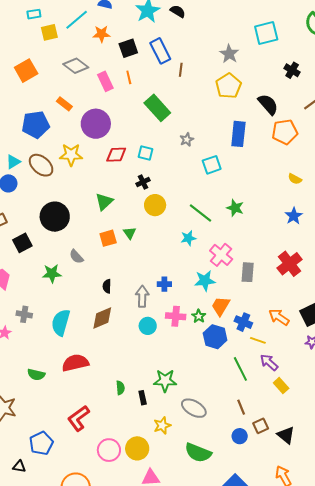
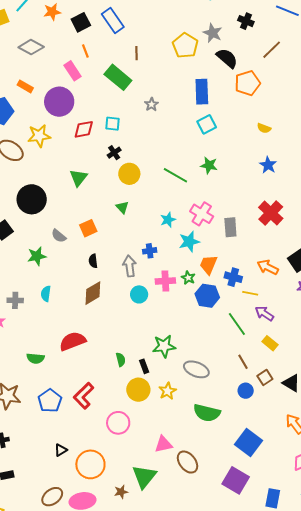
gray star: (229, 54) -> (213, 33), moved
brown line: (181, 70) -> (137, 53), moved
pink rectangle: (105, 81) -> (72, 71), moved
cyan square: (212, 165) -> (207, 124), moved
green triangle: (130, 233) -> (122, 207), moved
orange square: (108, 238) -> (88, 228), moved
cyan star: (188, 238) -> (168, 220), moved
cyan semicircle: (61, 322) -> (46, 294), moved, size x0.6
yellow rectangle: (281, 386) -> (270, 343), moved
blue pentagon: (41, 443) -> (50, 401), moved
yellow circle: (137, 448) -> (138, 390), moved
black triangle: (19, 466) -> (61, 450), moved, turned -32

